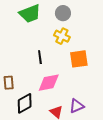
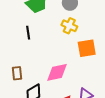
black line: (40, 57) -> (28, 33), moved

